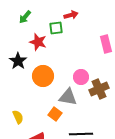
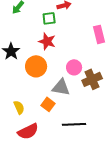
red star: (38, 42) -> (47, 41), moved
yellow semicircle: (18, 117) -> (19, 107), moved

